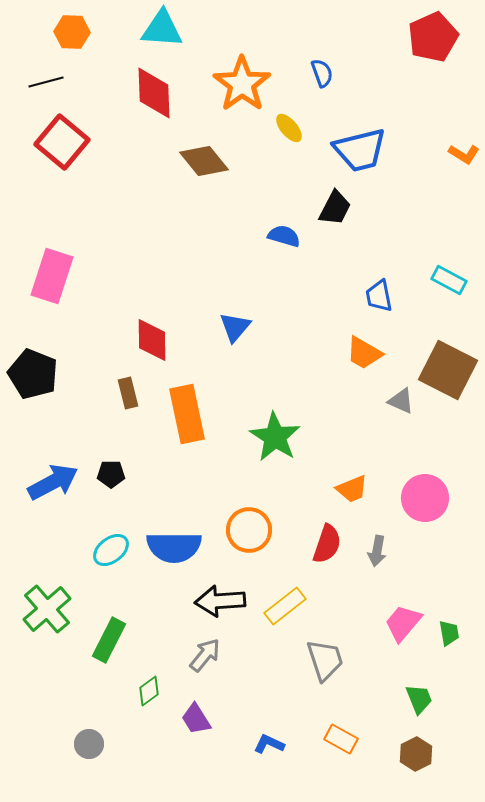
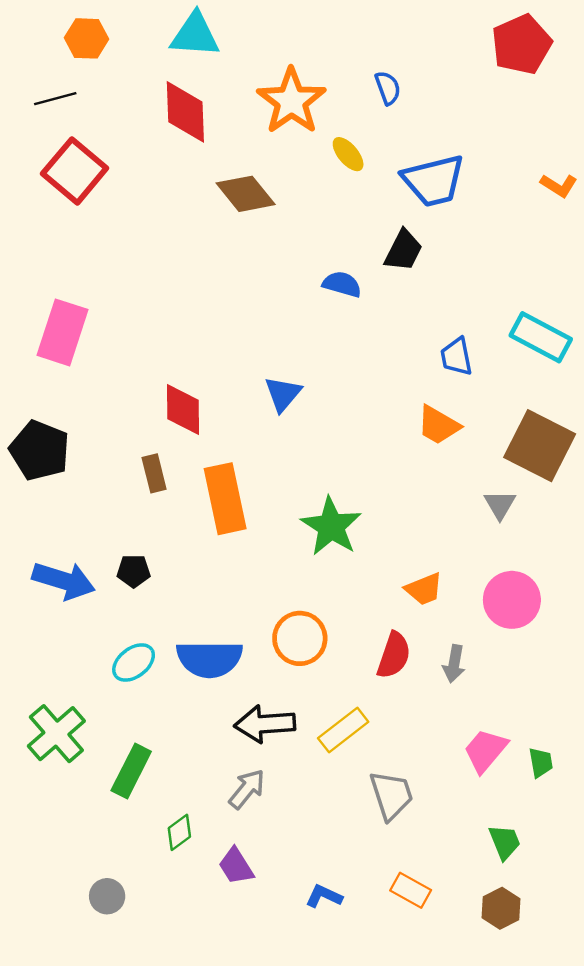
cyan rectangle: (449, 280) -> (541, 337), size x1.4
gray triangle: (401, 401) -> (500, 505), moved, turned 36
blue arrow: (53, 482) -> (64, 581), turned 45

